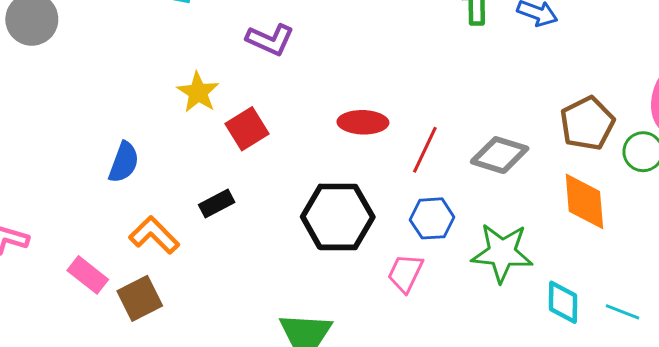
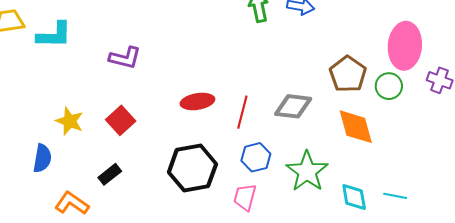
yellow star: (198, 92) -> (70, 121), moved
green star: (502, 253) -> (307, 171), turned -30

